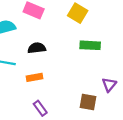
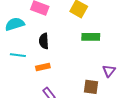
black semicircle: (37, 48) -> (44, 41), turned -84

